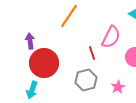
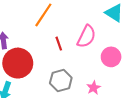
red line: (92, 53) -> (59, 44), moved

